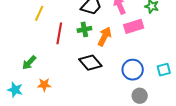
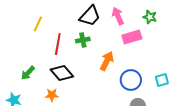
orange arrow: (104, 36) -> (107, 61), moved
black diamond: (90, 63) -> (62, 73), moved
orange star: (44, 85) -> (52, 95), moved

